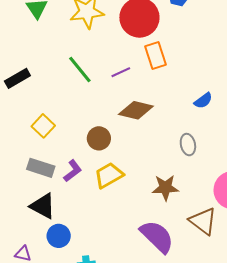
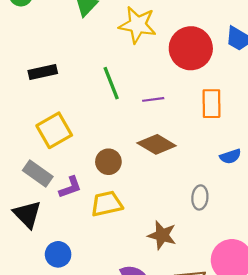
orange rectangle: (156, 55) -> (212, 104), moved
yellow square: (43, 126) -> (54, 130), size x1.4
blue circle: (59, 236) -> (58, 254), moved

